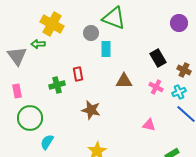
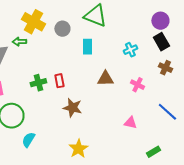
gray circle: (91, 33) -> (62, 29), moved
black rectangle: (158, 58) -> (161, 42), moved
red rectangle: (78, 74) -> (59, 81), moved
cyan cross: (179, 92) -> (130, 50), moved

